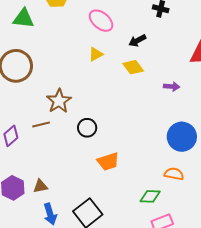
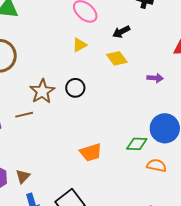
black circle: (87, 128) -> (75, 88), moved
brown triangle: (40, 186) -> (23, 176), turned -35
green diamond: (150, 196) -> (137, 144), moved

